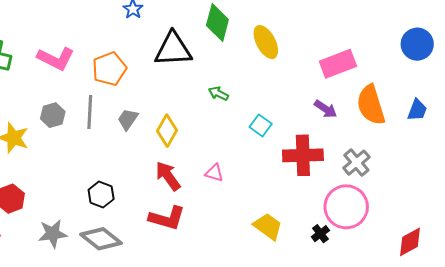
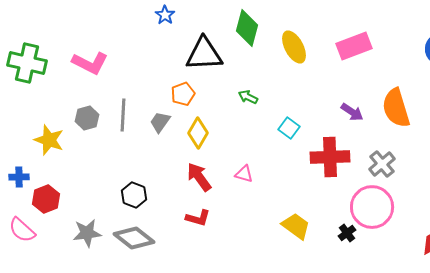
pink rectangle: (338, 64) -> (354, 46), moved
orange pentagon: (109, 69) -> (183, 94), moved, size x0.7
red L-shape: (167, 218) -> (198, 218), size x0.7

